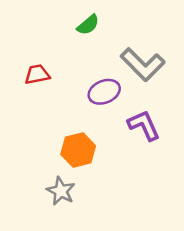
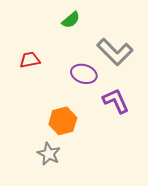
purple ellipse: (104, 92) -> (84, 74), turned 40

